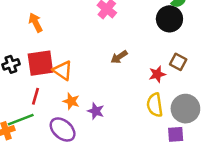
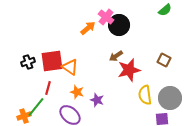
black circle: (169, 19) -> (119, 25), moved
orange arrow: (36, 23) -> (88, 28), moved, turned 77
red star: (157, 74) -> (129, 70), moved, size x1.6
green line: (21, 120) -> (36, 107), turned -30

